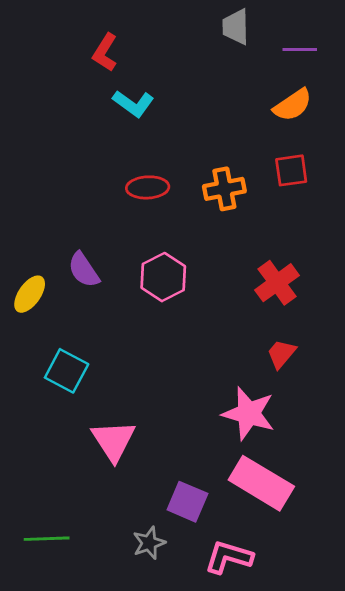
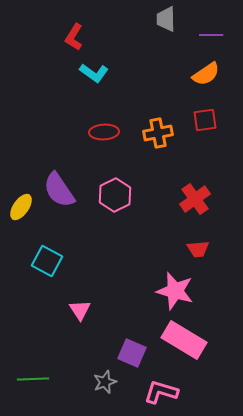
purple semicircle: (84, 270) -> (59, 190), size x1.4
red trapezoid: (281, 354) -> (198, 249), turned -135
pink triangle: (113, 441) -> (80, 310), size x0.7

